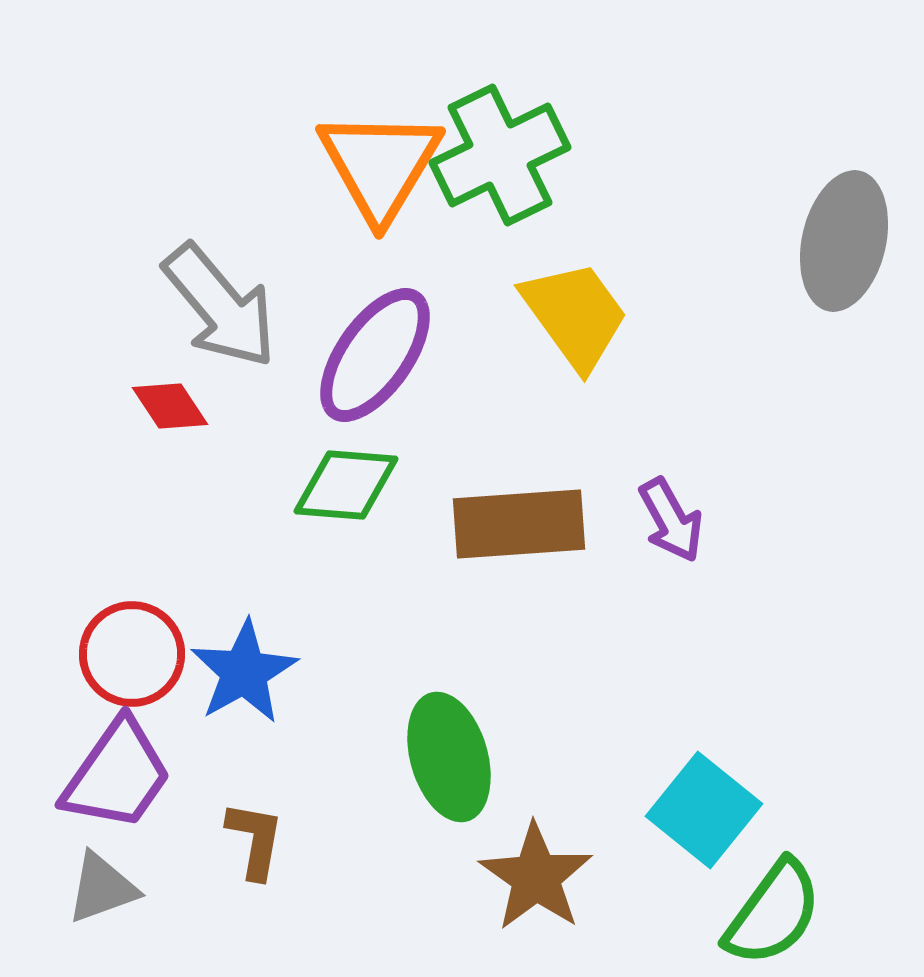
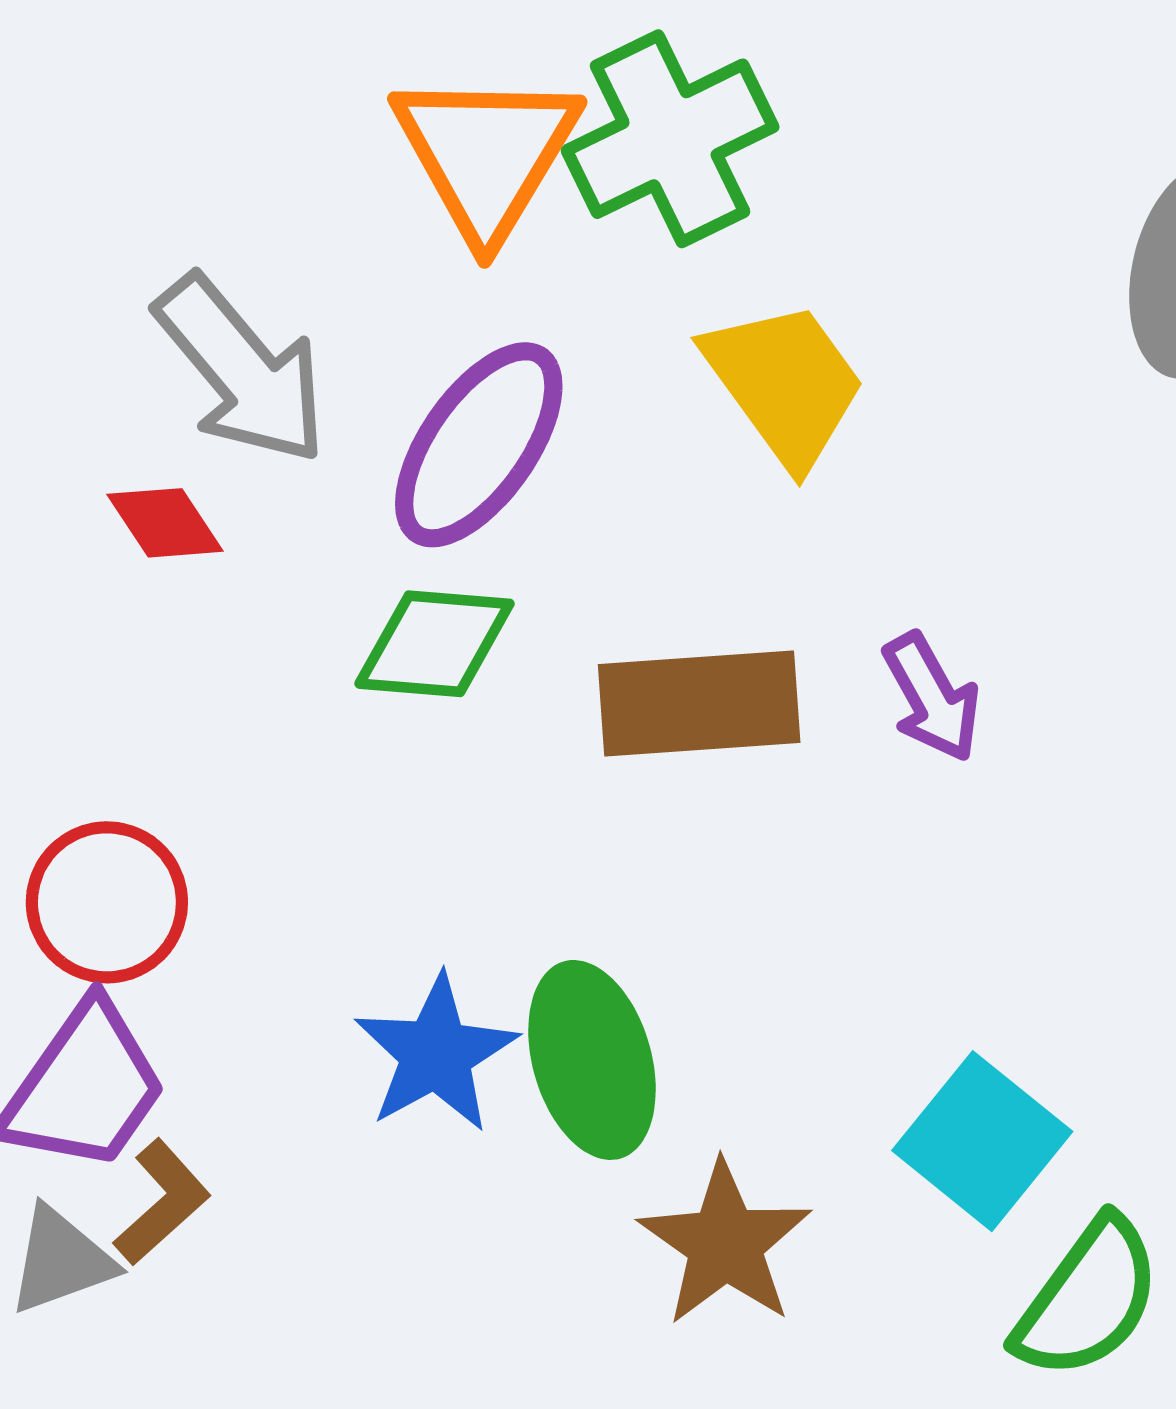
blue star: (244, 672) -> (436, 1054), moved
brown L-shape: (255, 840) -> (162, 1202), moved, turned 38

